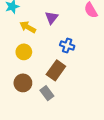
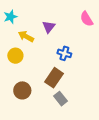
yellow circle: (24, 52) -> (15, 56), moved
gray rectangle: (47, 93) -> (60, 99), moved

